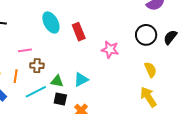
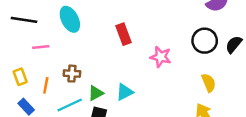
cyan ellipse: (51, 23) -> (70, 19), moved
pink line: (25, 50) -> (41, 47), moved
green triangle: (57, 81) -> (96, 93), turned -40

